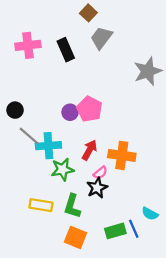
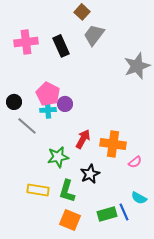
pink pentagon: (89, 109) -> (48, 94), moved
cyan cross: (48, 146) -> (48, 110), moved, size x0.7
pink semicircle: (100, 173) -> (135, 162), moved

